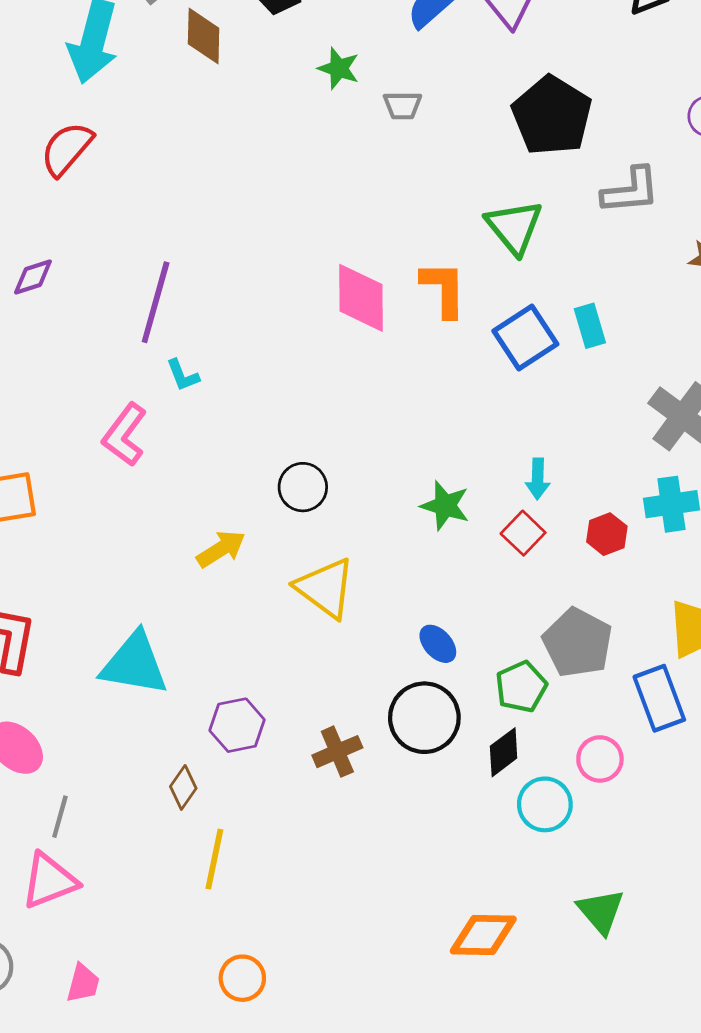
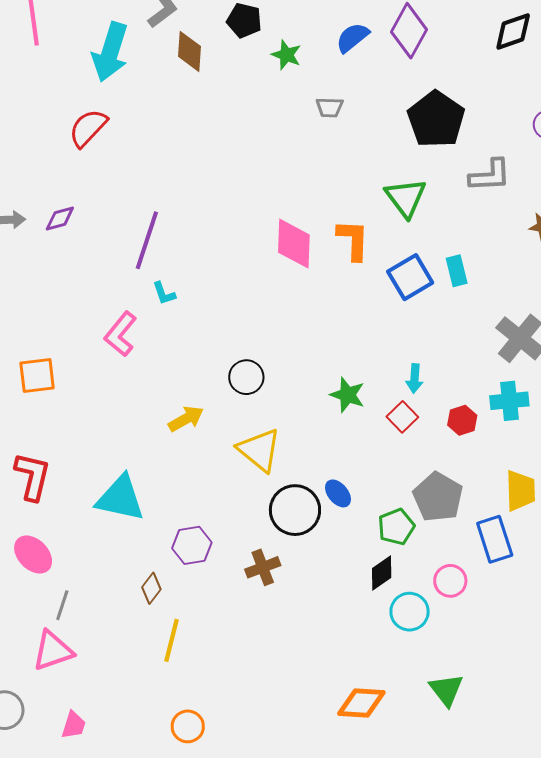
green star: (339, 68) -> (286, 55), moved
black circle: (424, 718) -> (295, 510), moved

